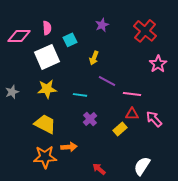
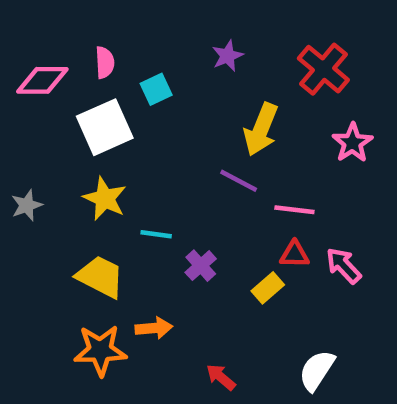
yellow arrow: (94, 58) -> (261, 129), moved, size x1.6
yellow star: (47, 89) -> (105, 199), turned 30
cyan line: (80, 95) -> (156, 234), moved

